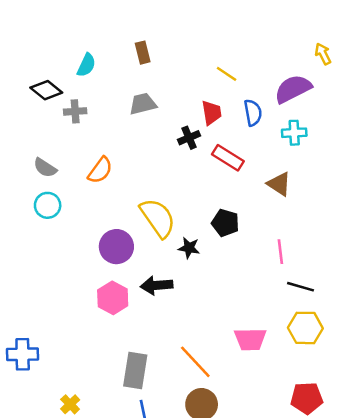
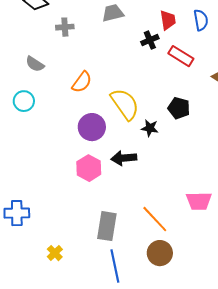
gray cross: (75, 111) -> (65, 27), moved
orange semicircle: (100, 170) -> (82, 82), moved
cyan circle: (48, 205) -> (24, 101), moved

